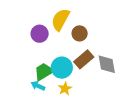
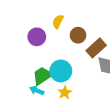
yellow semicircle: (60, 20) -> (58, 22), size x0.6
brown rectangle: (84, 59) -> (96, 48), moved

